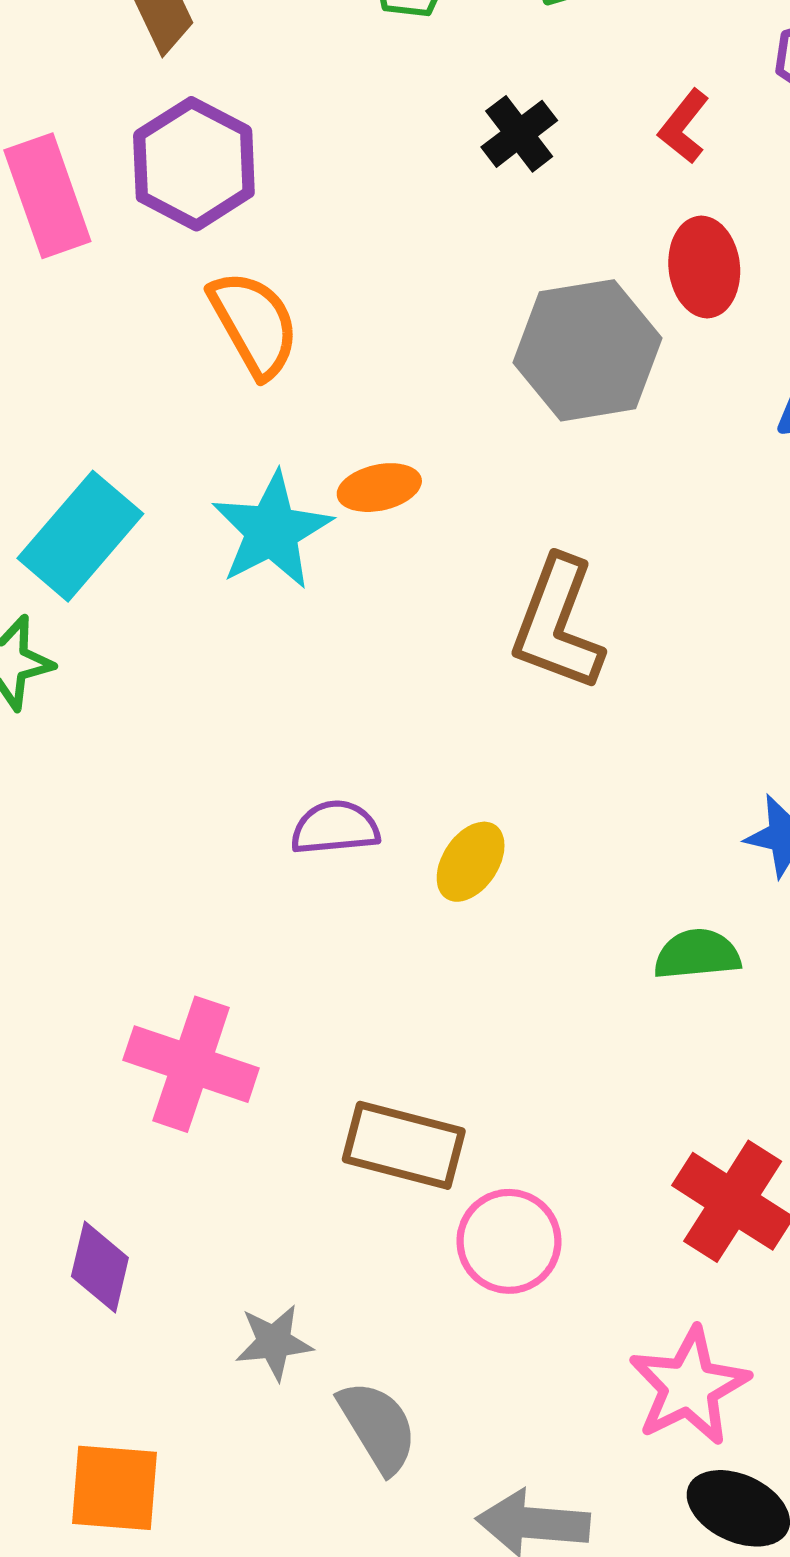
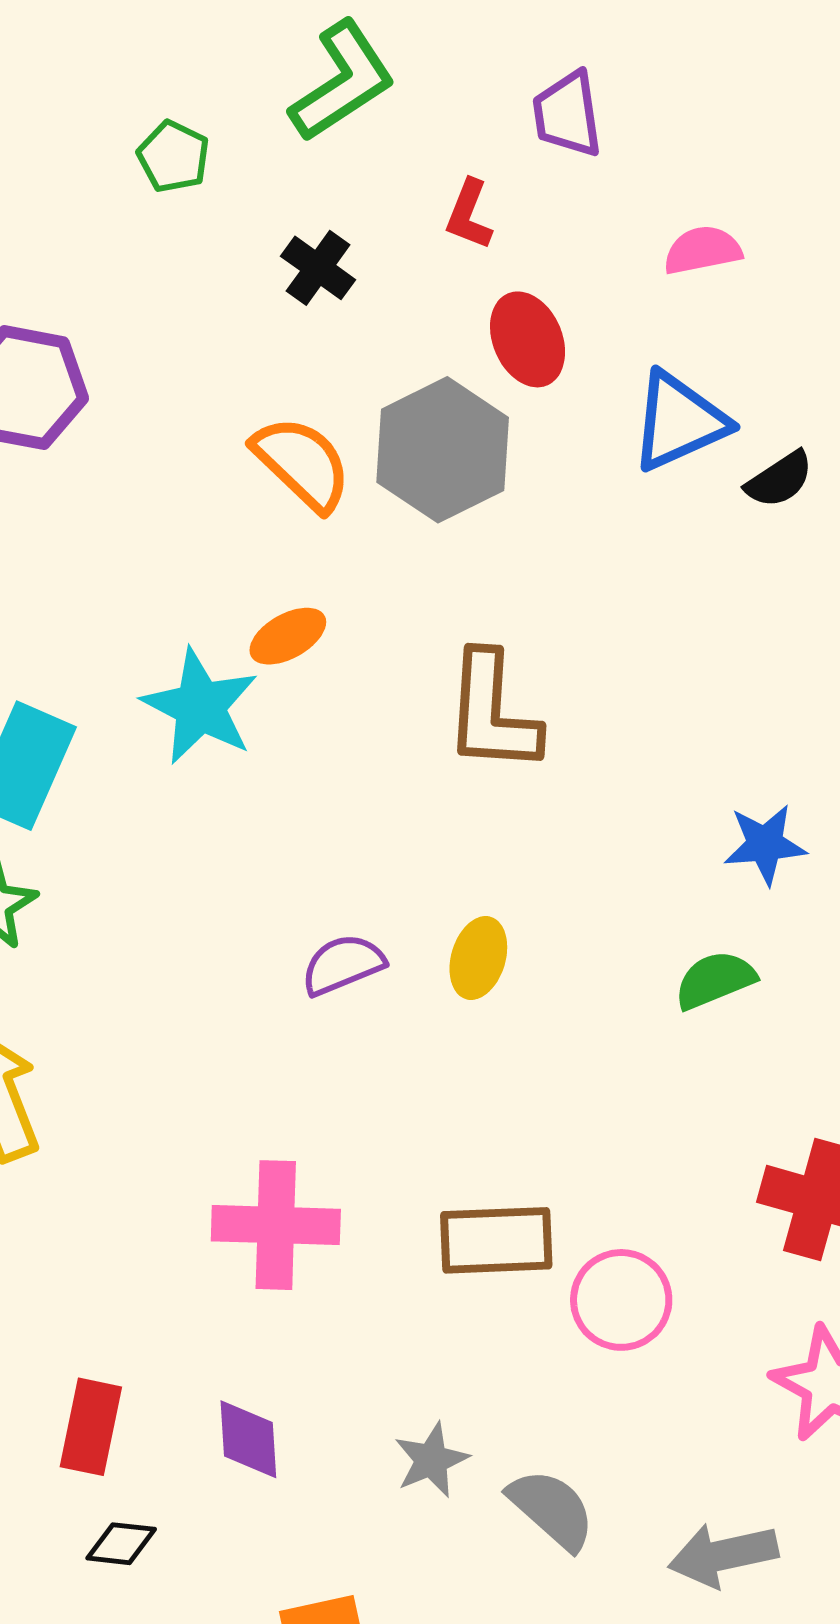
orange semicircle: (254, 324) -> (302, 463), moved

